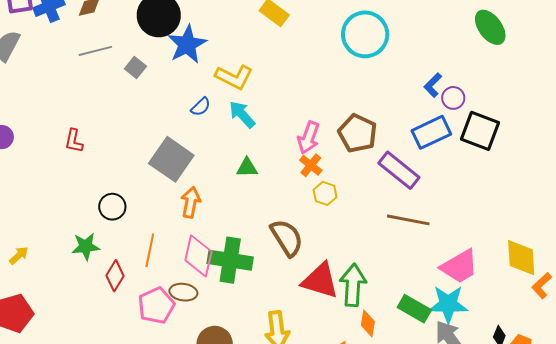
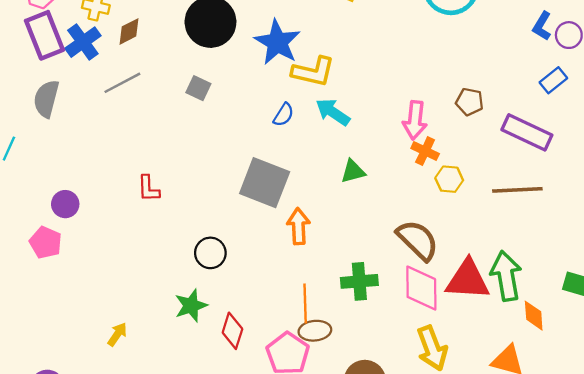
blue star: (187, 44) -> (277, 42), moved
gray line: (95, 51) -> (122, 83), moved
blue rectangle: (431, 132) -> (553, 80), size x0.6
brown pentagon: (358, 133) -> (470, 102), size x0.6
brown line: (408, 220) -> (517, 190), moved
orange line: (150, 250) -> (305, 303), moved
pink diamond: (198, 256) -> (421, 288), moved
green cross: (230, 260) -> (359, 281), size x0.7

